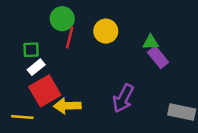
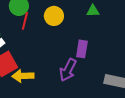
green triangle: (151, 42) -> (93, 11), moved
purple rectangle: (158, 57) -> (82, 49), moved, turned 48

